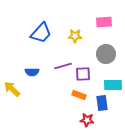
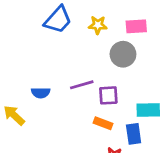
blue trapezoid: (41, 33) -> (58, 20), moved
yellow star: (75, 36) -> (98, 25), moved
gray circle: (106, 54) -> (123, 54), moved

